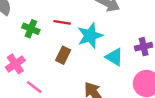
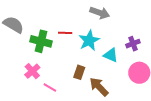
green cross: (31, 29) -> (41, 41), size x1.5
brown rectangle: (63, 55) -> (79, 72), moved

